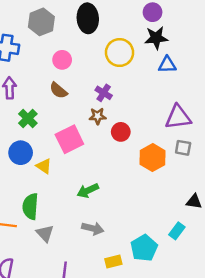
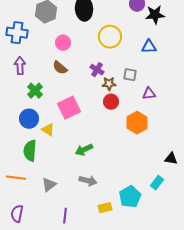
black star: (156, 38) -> (155, 15), moved
brown star: (98, 116) -> (109, 84), moved
purple triangle: (178, 117) -> (149, 94), moved, size x0.6
gray square: (183, 148) -> (130, 75), moved
green semicircle: (30, 206) -> (30, 151), moved
gray triangle: (45, 233) -> (49, 185), turned 35

